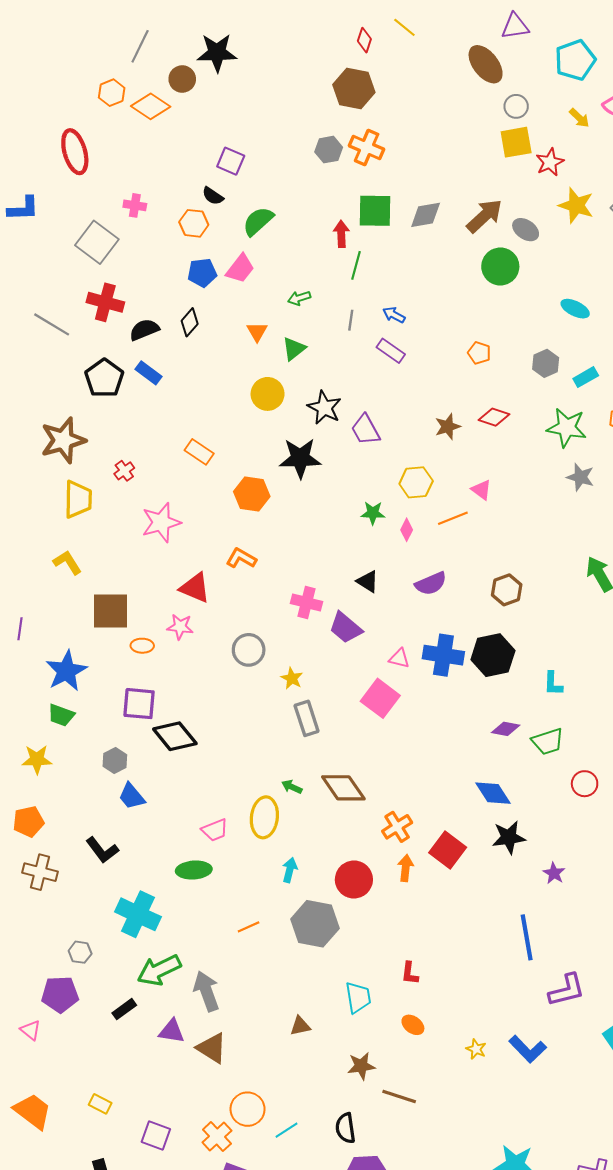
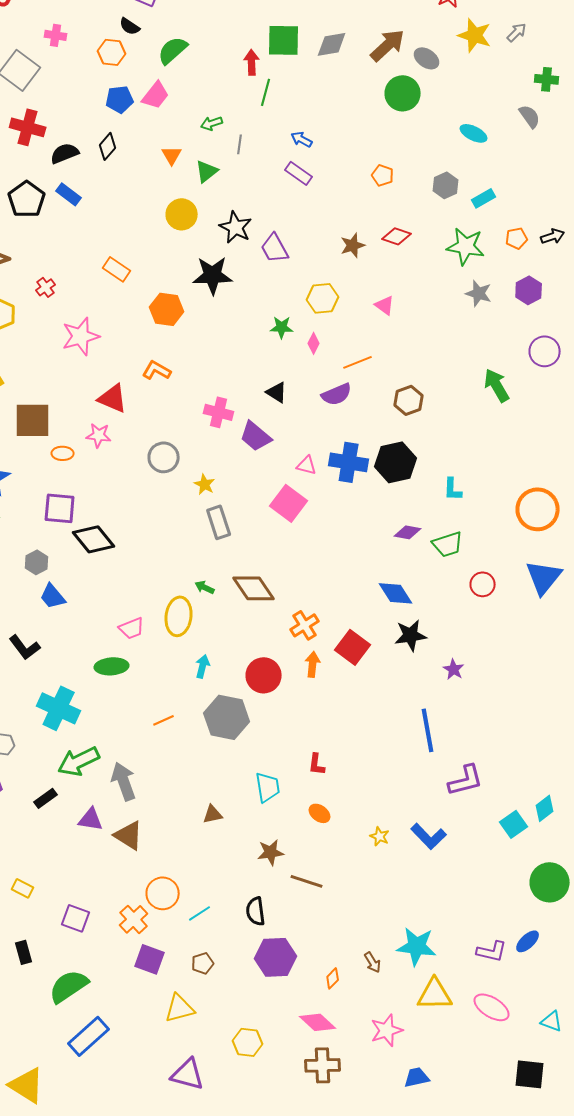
gray line: (351, 320) -> (240, 144), moved
orange line: (453, 518) -> (358, 362), moved

